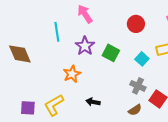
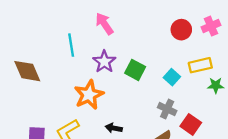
red circle: (136, 24) -> (181, 30), moved
orange star: (72, 74) -> (89, 95), size x1.4

